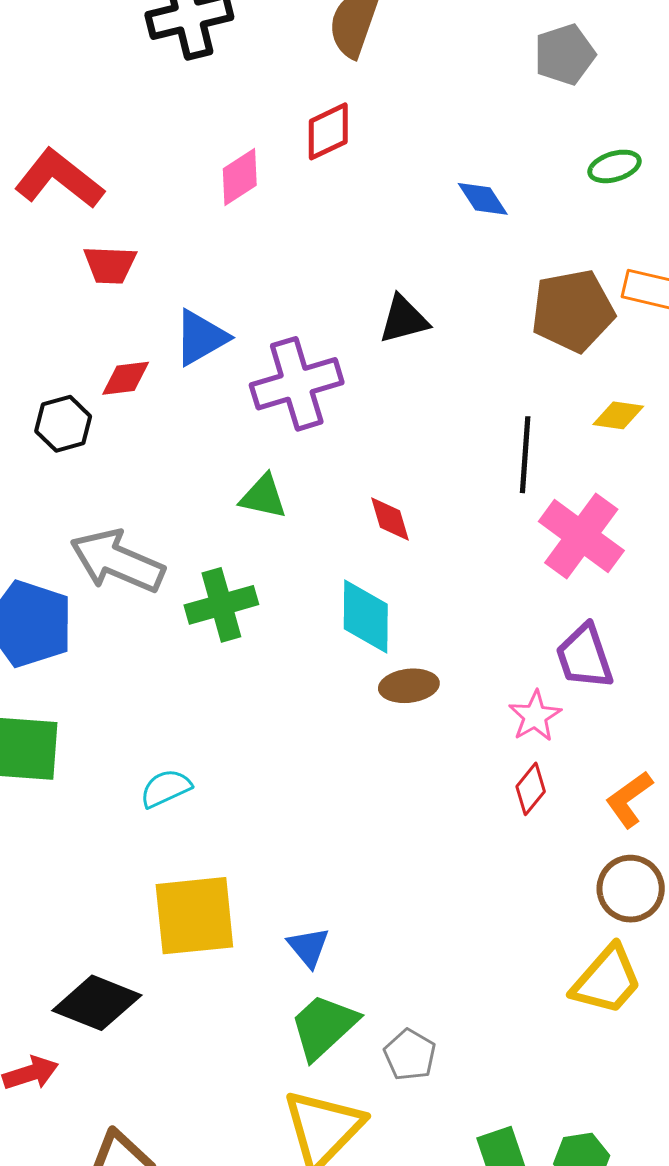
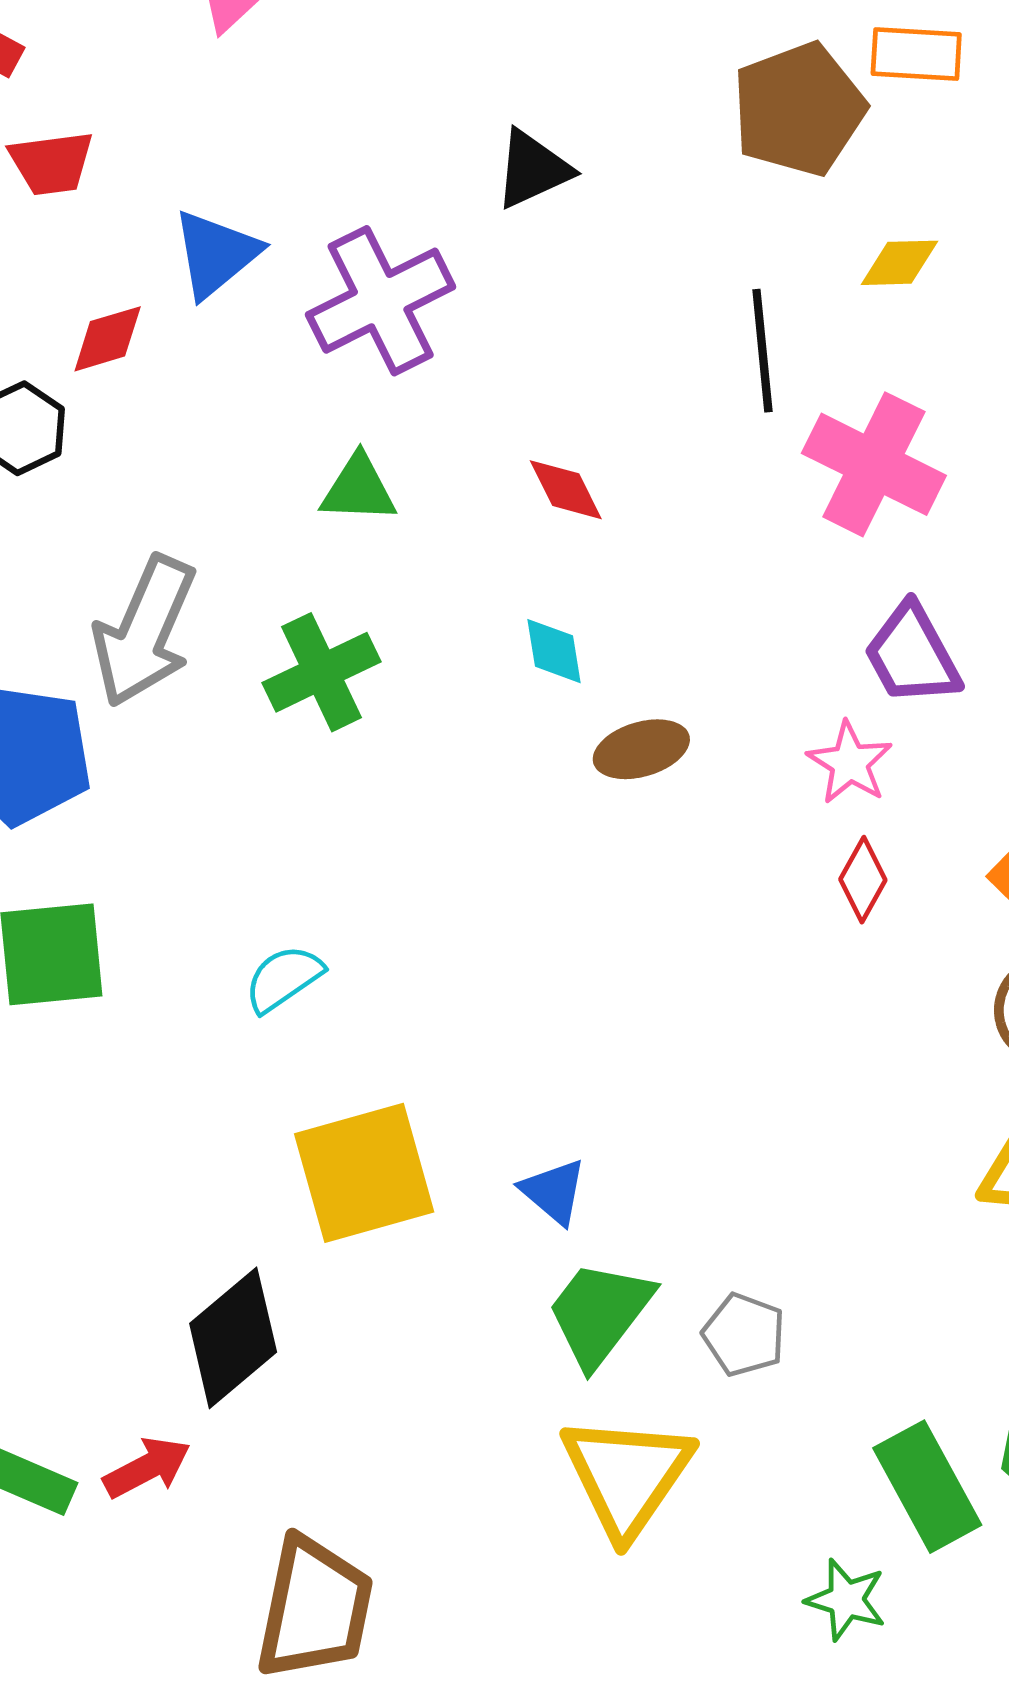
gray arrow: (117, 561) -> (144, 631), turned -80
cyan diamond: (366, 616) -> (554, 651), size x0.6
black diamond: (97, 1003) -> (233, 1338), turned -52

